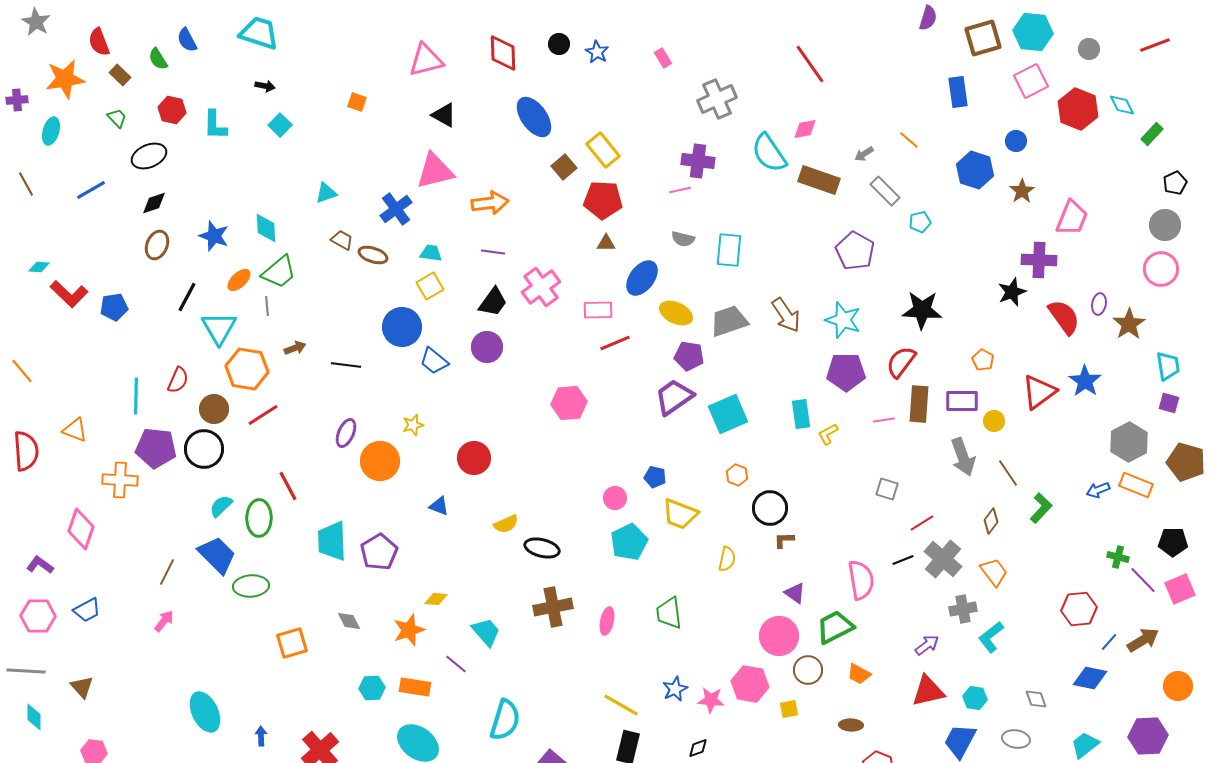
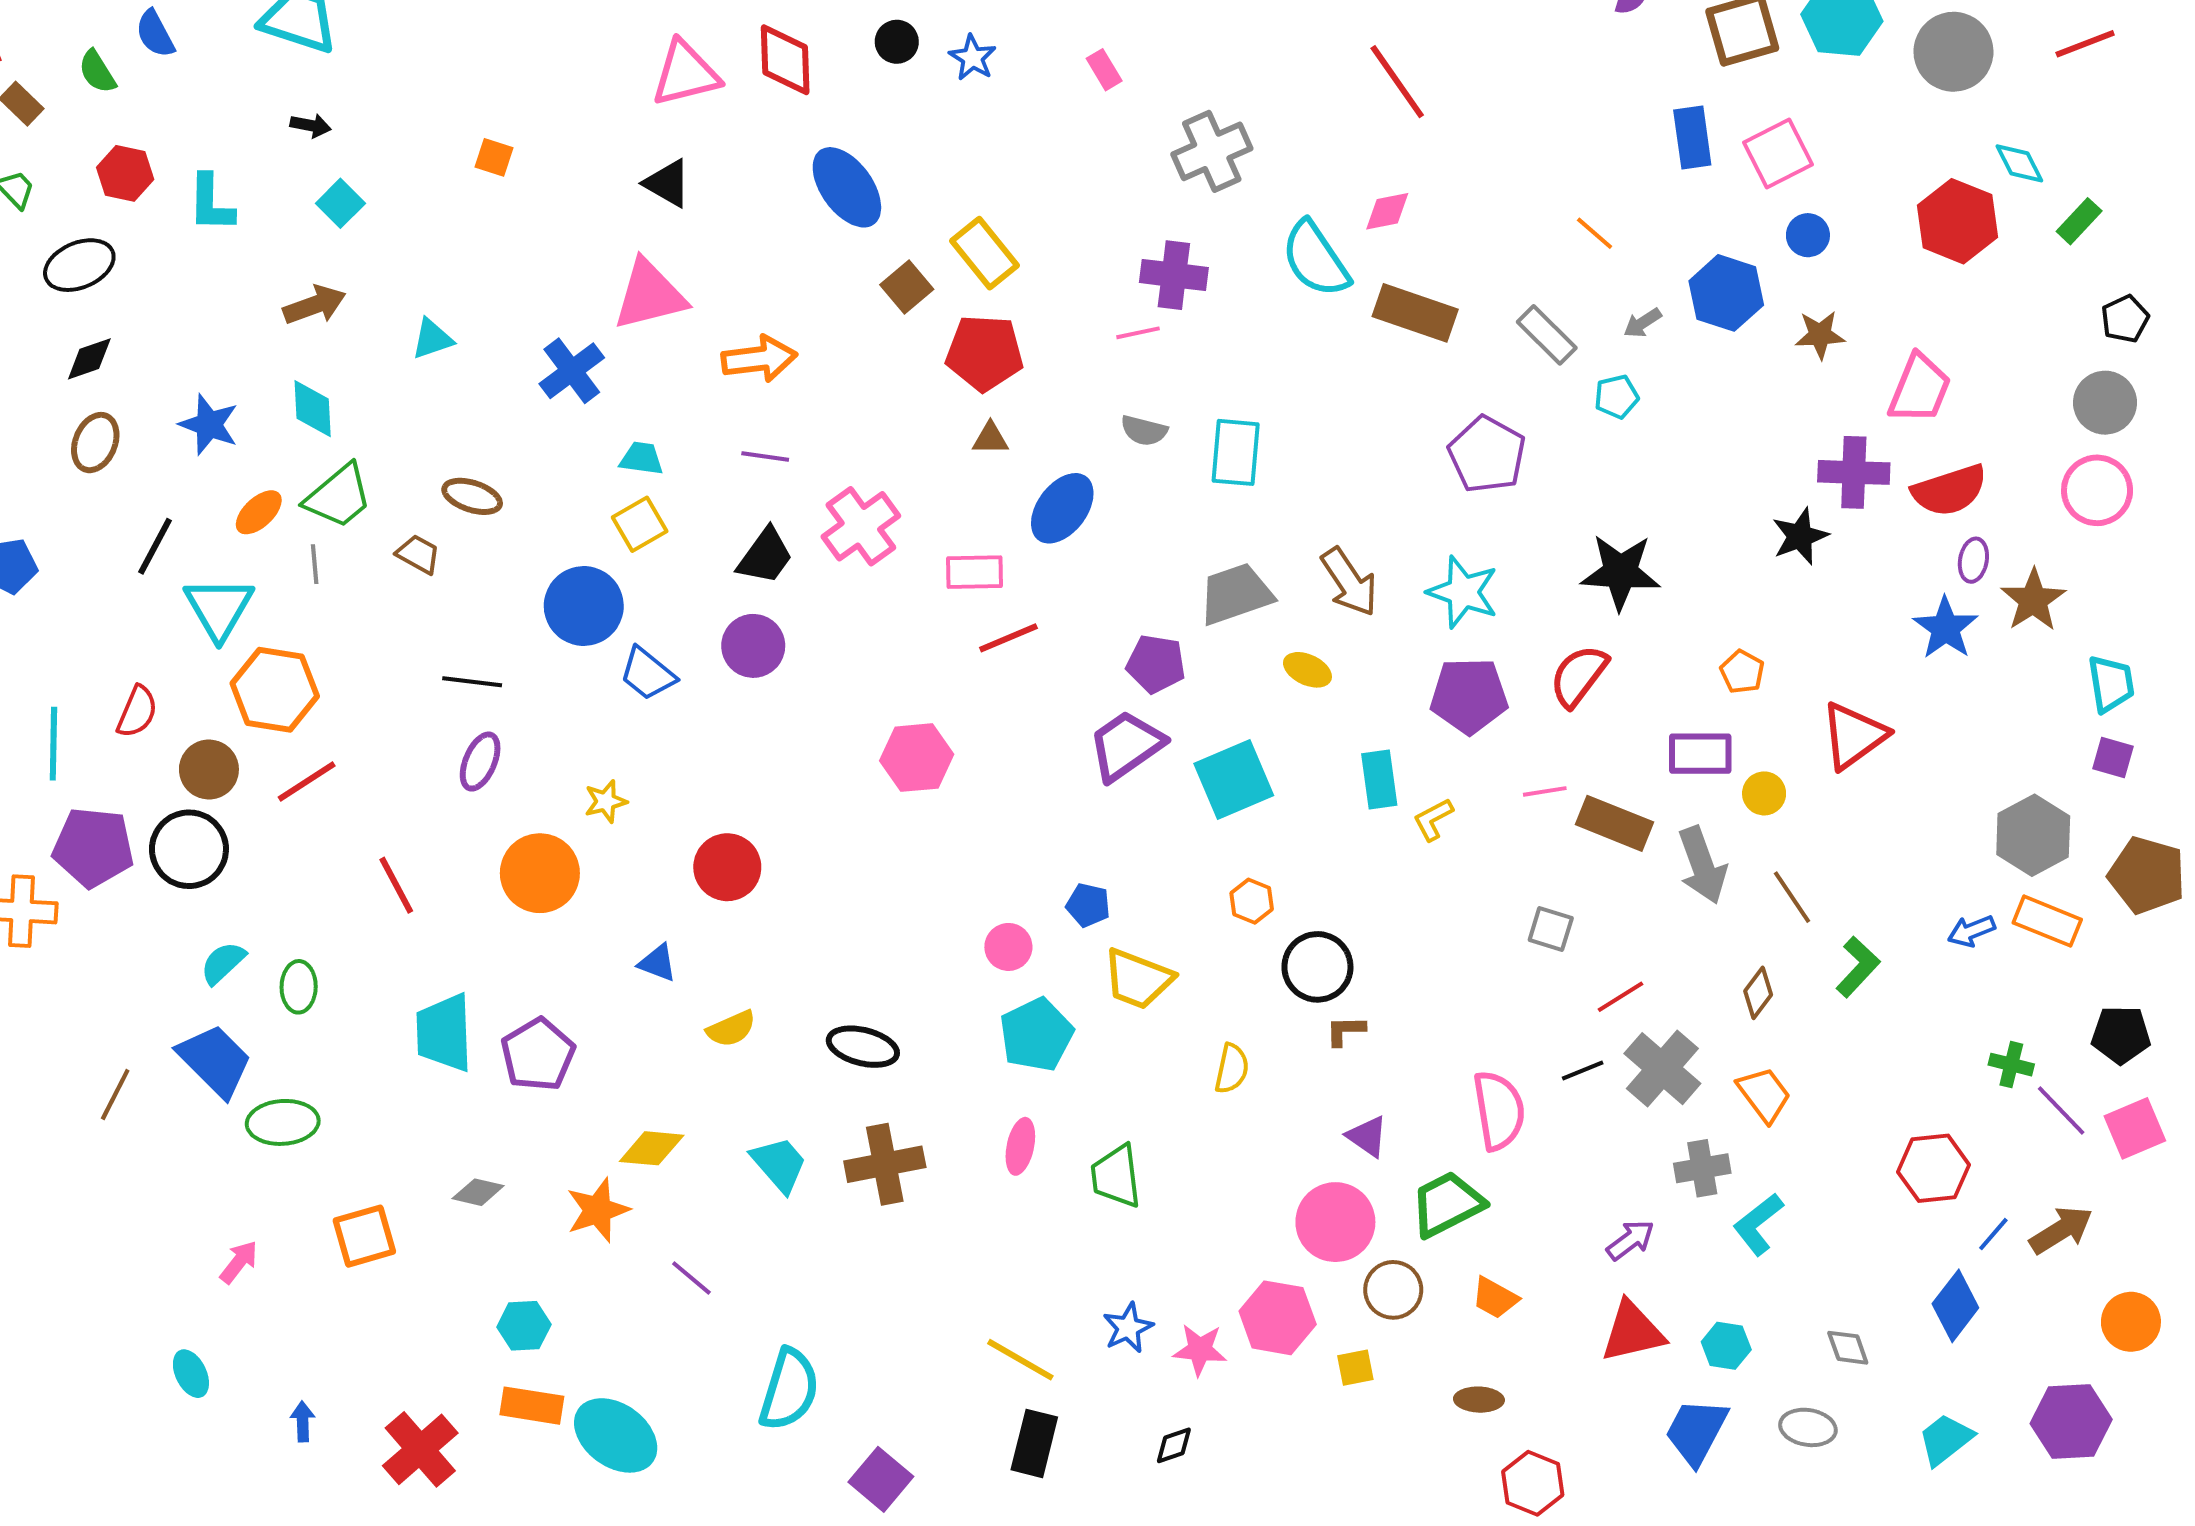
gray circle: (1089, 49) -> (1953, 52), size x1.8
pink triangle: (426, 60) -> (685, 74), moved
pink square: (1031, 81) -> (1778, 153), moved
red hexagon: (1078, 109) -> (1957, 221), moved
gray arrow: (864, 154) -> (1642, 323), moved
brown star: (1022, 191) -> (1820, 335), turned 30
brown trapezoid: (342, 240) -> (418, 554), moved
brown ellipse: (373, 255) -> (472, 496), moved
yellow ellipse: (676, 313) -> (1307, 670), moved, size x0.7
red semicircle: (1064, 317) -> (1949, 490), moved, turned 108
brown arrow: (295, 348) -> (315, 305), moved, size x1.4
blue star: (1085, 381) -> (1946, 628), moved
brown rectangle: (919, 404) -> (1615, 823), moved, turned -72
purple ellipse: (346, 433) -> (480, 762), moved
red line: (288, 486) -> (396, 885), moved
green ellipse: (259, 518) -> (299, 987), size x0.7
yellow semicircle: (506, 524) -> (731, 1029), moved
yellow diamond: (436, 599) -> (652, 1148), size x1.4
pink arrow: (164, 621) -> (239, 1262), moved
gray diamond: (349, 621) -> (478, 1192), turned -50
pink ellipse: (607, 621) -> (1020, 1146), moved
cyan trapezoid: (486, 632) -> (779, 1164), moved
blue diamond: (1090, 678) -> (1955, 1306), turned -64
orange rectangle: (415, 687) -> (532, 1406), moved
cyan ellipse: (205, 712) -> (191, 1374), size x0.6

